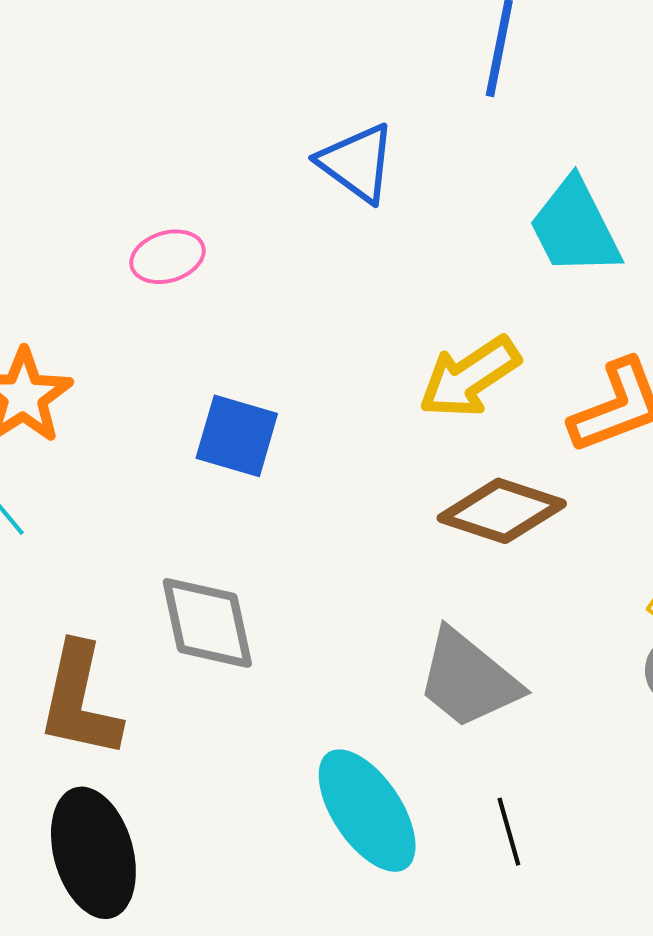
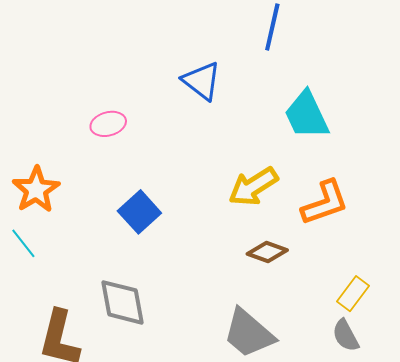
blue square: (237, 436) -> (139, 212), turned 30
brown diamond: (502, 511) -> (267, 252), size x0.7

